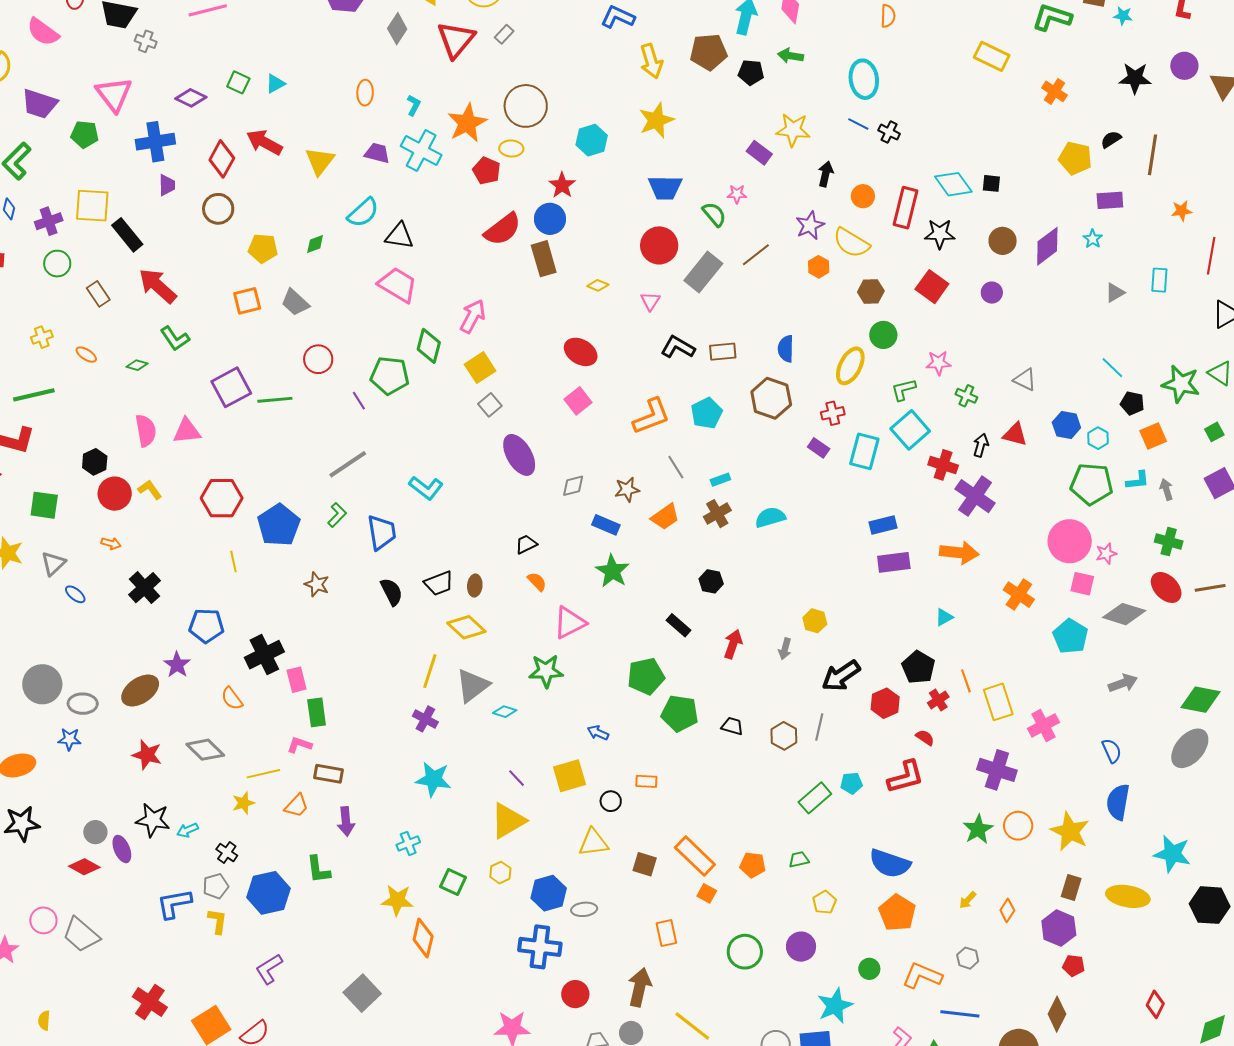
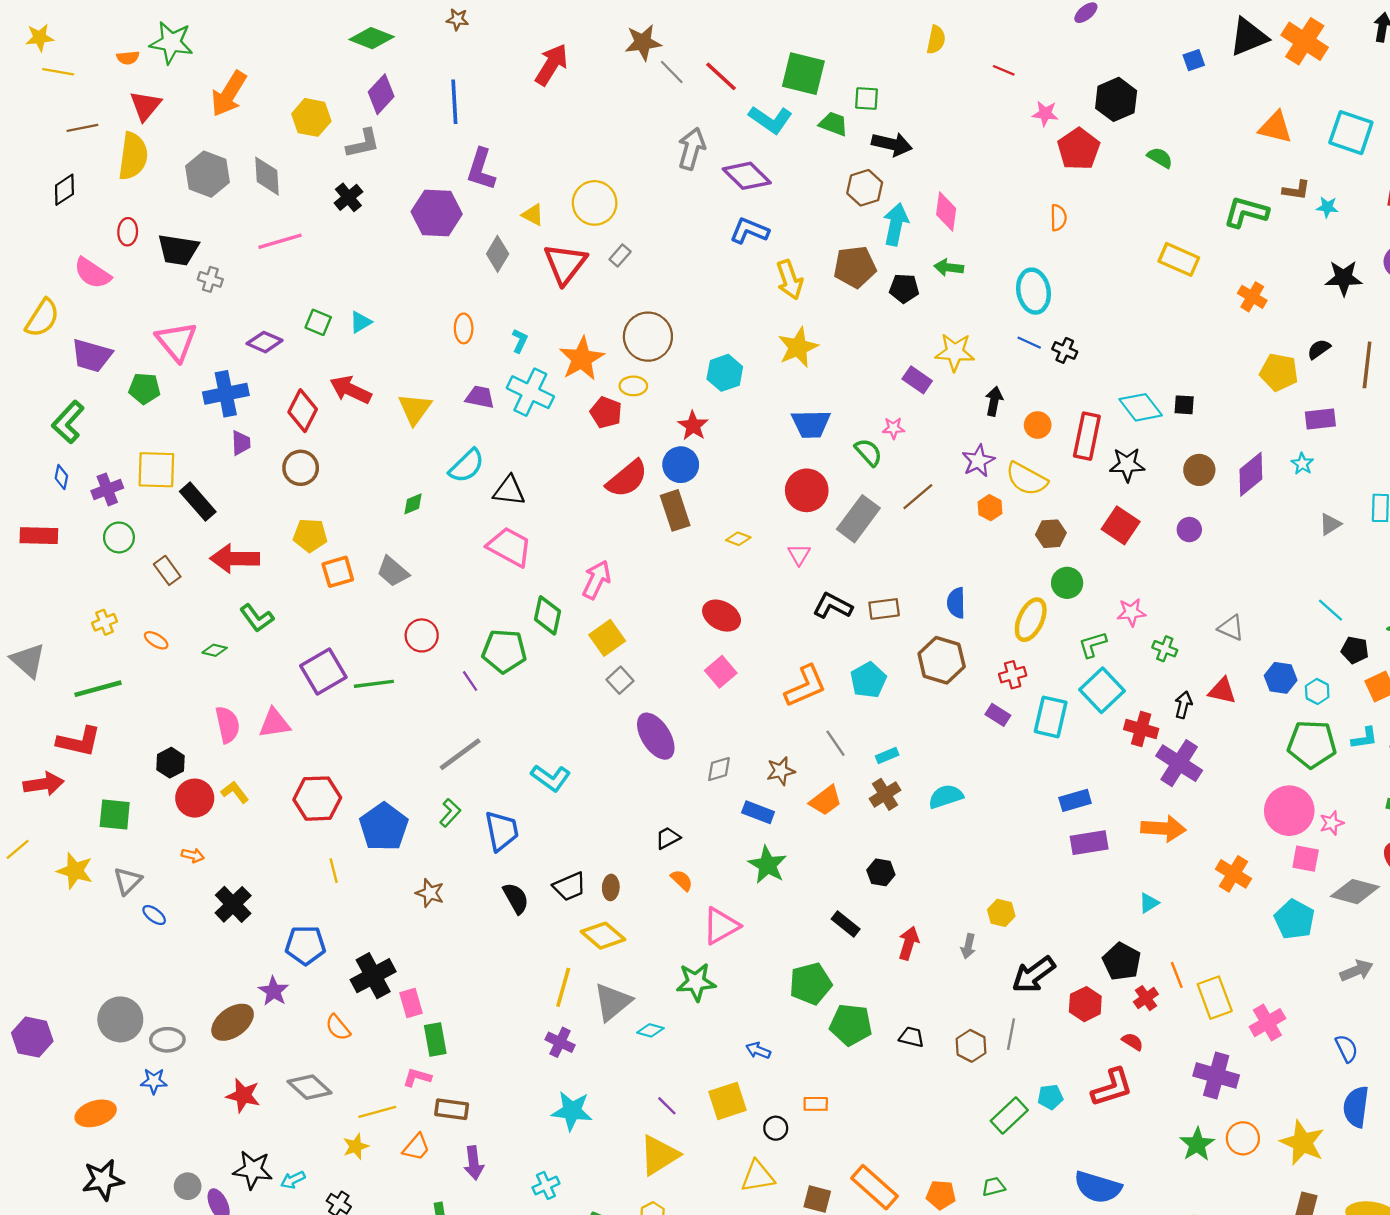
yellow pentagon: (263, 248) -> (310, 535), moved
red arrow: (158, 286) -> (235, 559), turned -39

